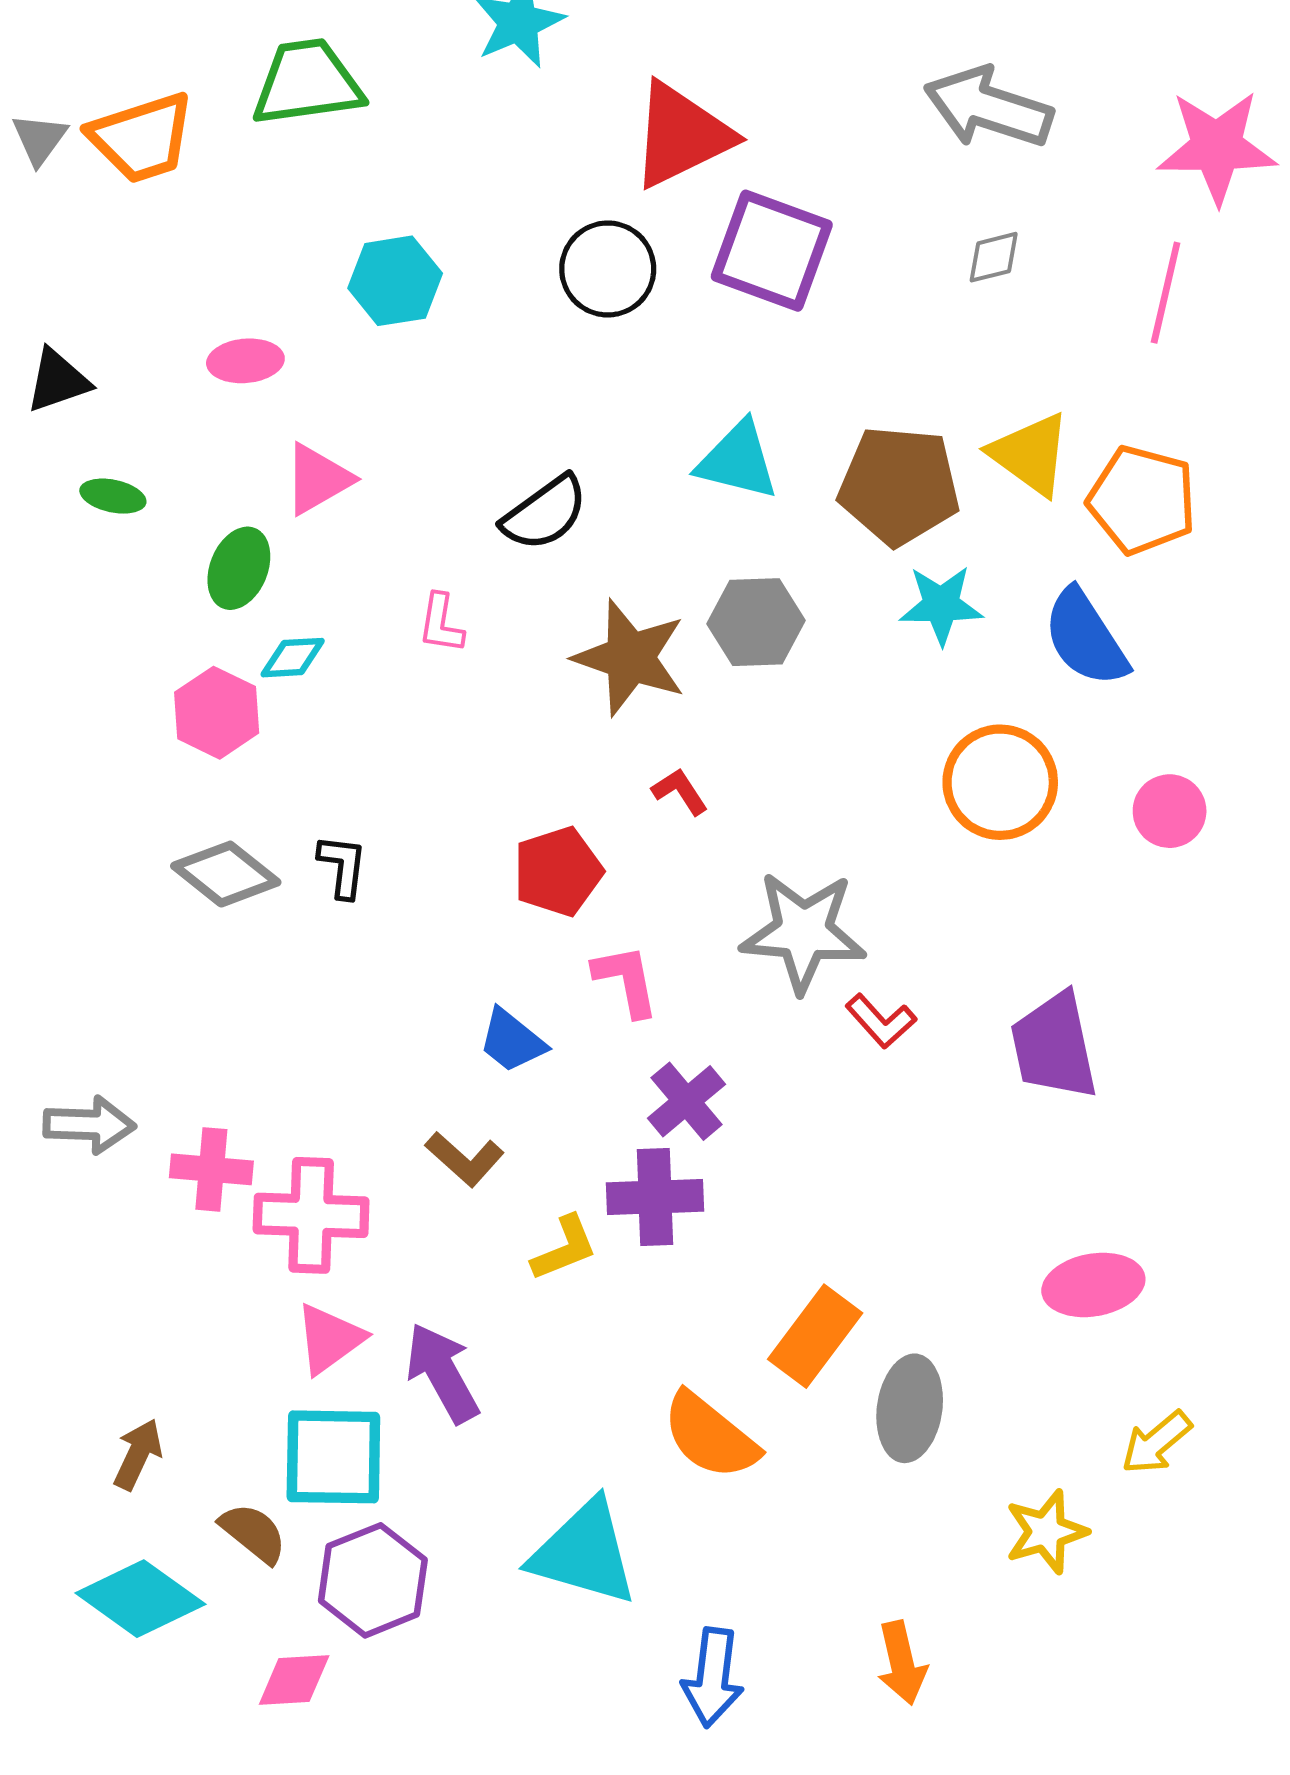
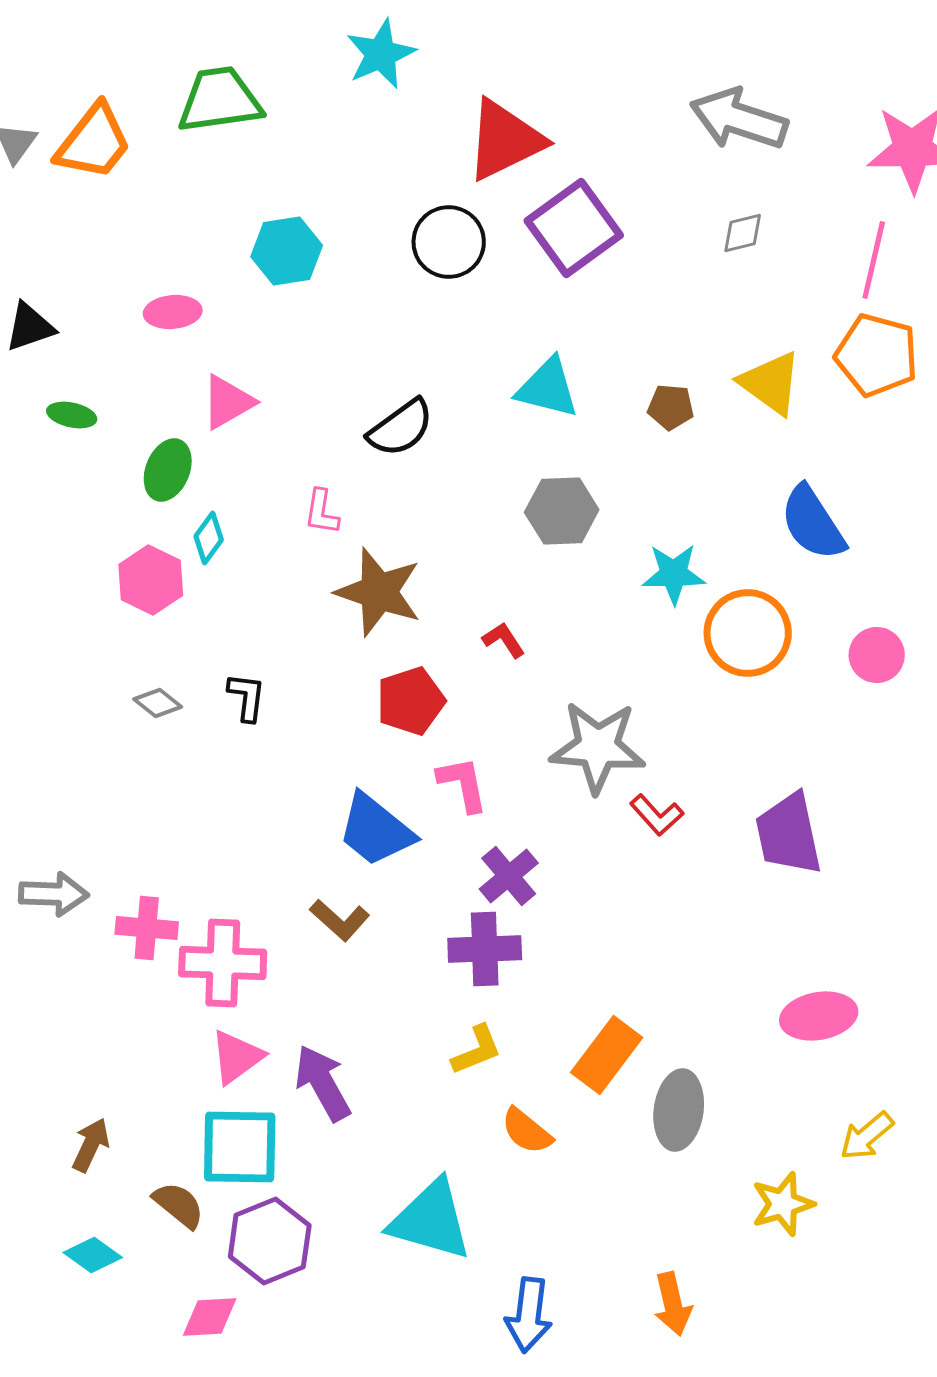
orange trapezoid: (142, 138) -> (94, 142), turned -34
purple square: (772, 251) -> (574, 228), turned 34
brown pentagon: (899, 486) -> (671, 407), size x0.5
orange pentagon: (1142, 500) -> (877, 355), moved
cyan star: (941, 605) -> (674, 574), moved
cyan diamond: (293, 658) -> (209, 538), turned -51
brown star: (630, 658) -> (379, 592), moved
gray diamond: (226, 874) -> (158, 703), size x0.6
blue trapezoid: (512, 1041) -> (376, 830), size x1.5
yellow L-shape: (564, 1248) -> (477, 1050), moved
orange semicircle: (710, 1436) -> (527, 1131), size x0.7
cyan diamond: (140, 1599) -> (93, 1255), size x0.6

